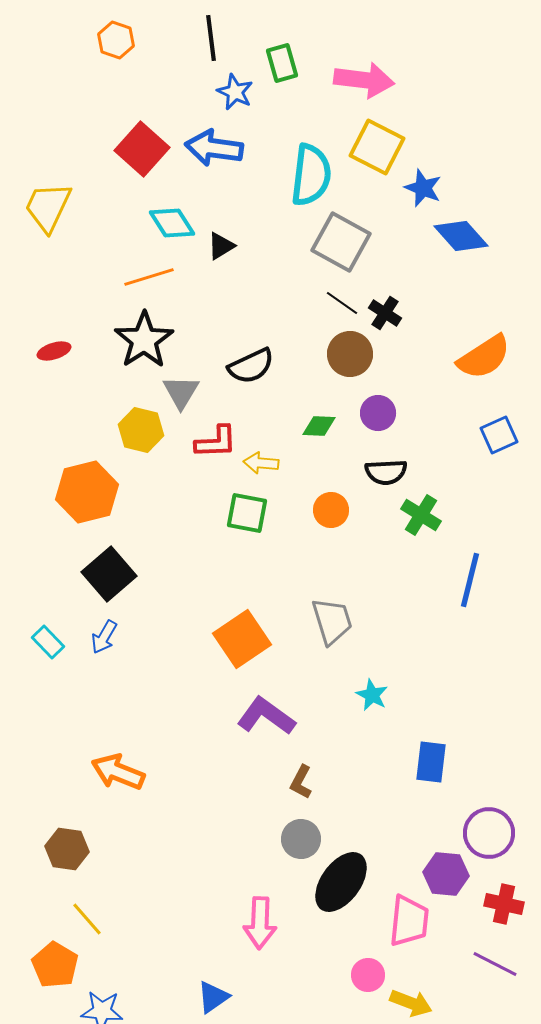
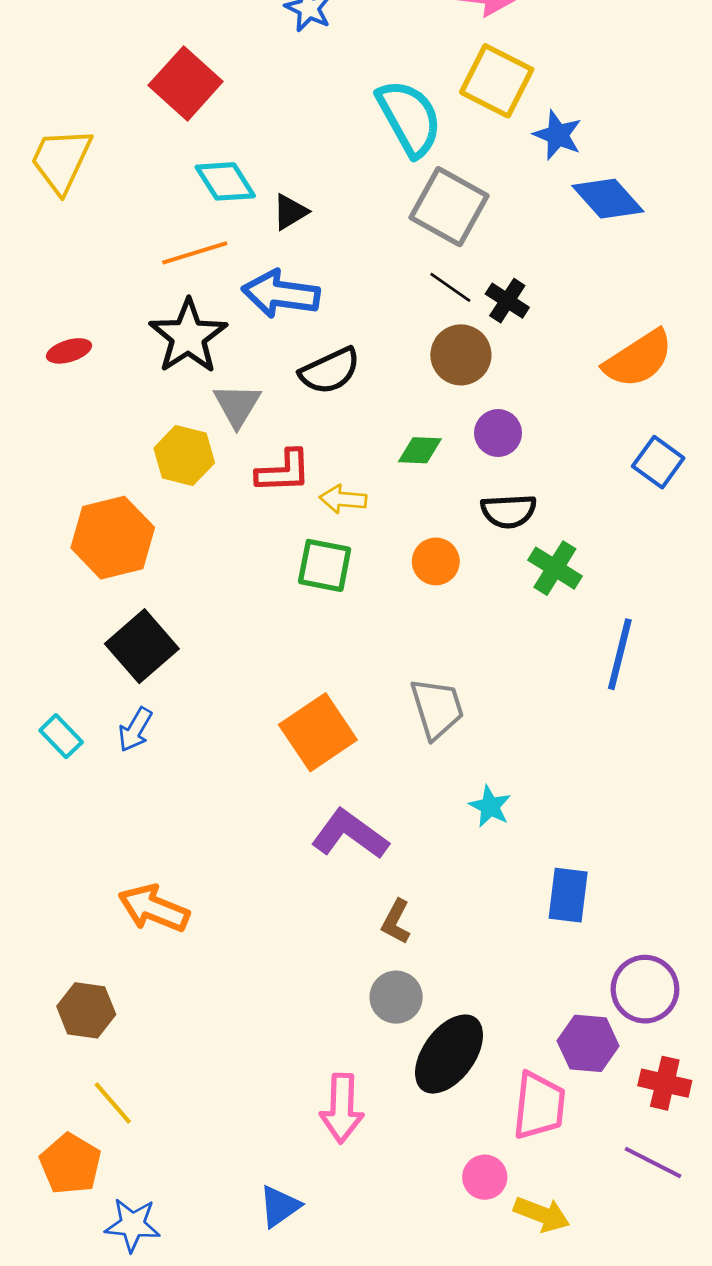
blue arrow: (214, 148) -> (281, 294), moved
cyan semicircle: (311, 175) -> (409, 118), turned -36
blue square: (499, 435) -> (658, 462), turned -30

